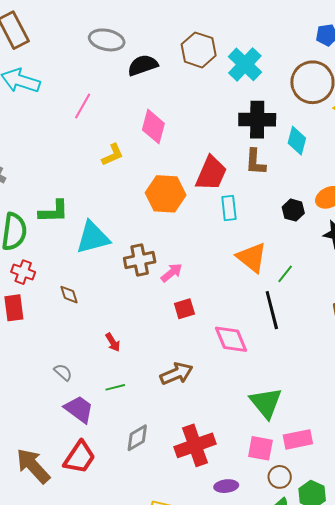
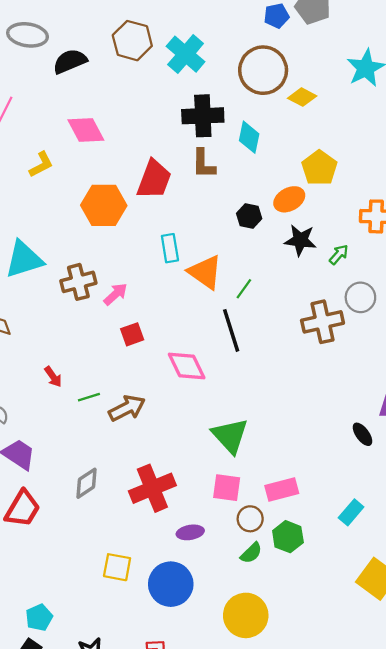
pink diamond: (153, 127) -> (86, 130), turned -40
cyan rectangle: (229, 208) -> (170, 248), moved
green line: (115, 387) -> (89, 397), moved
pink rectangle: (298, 439) -> (282, 489), moved

